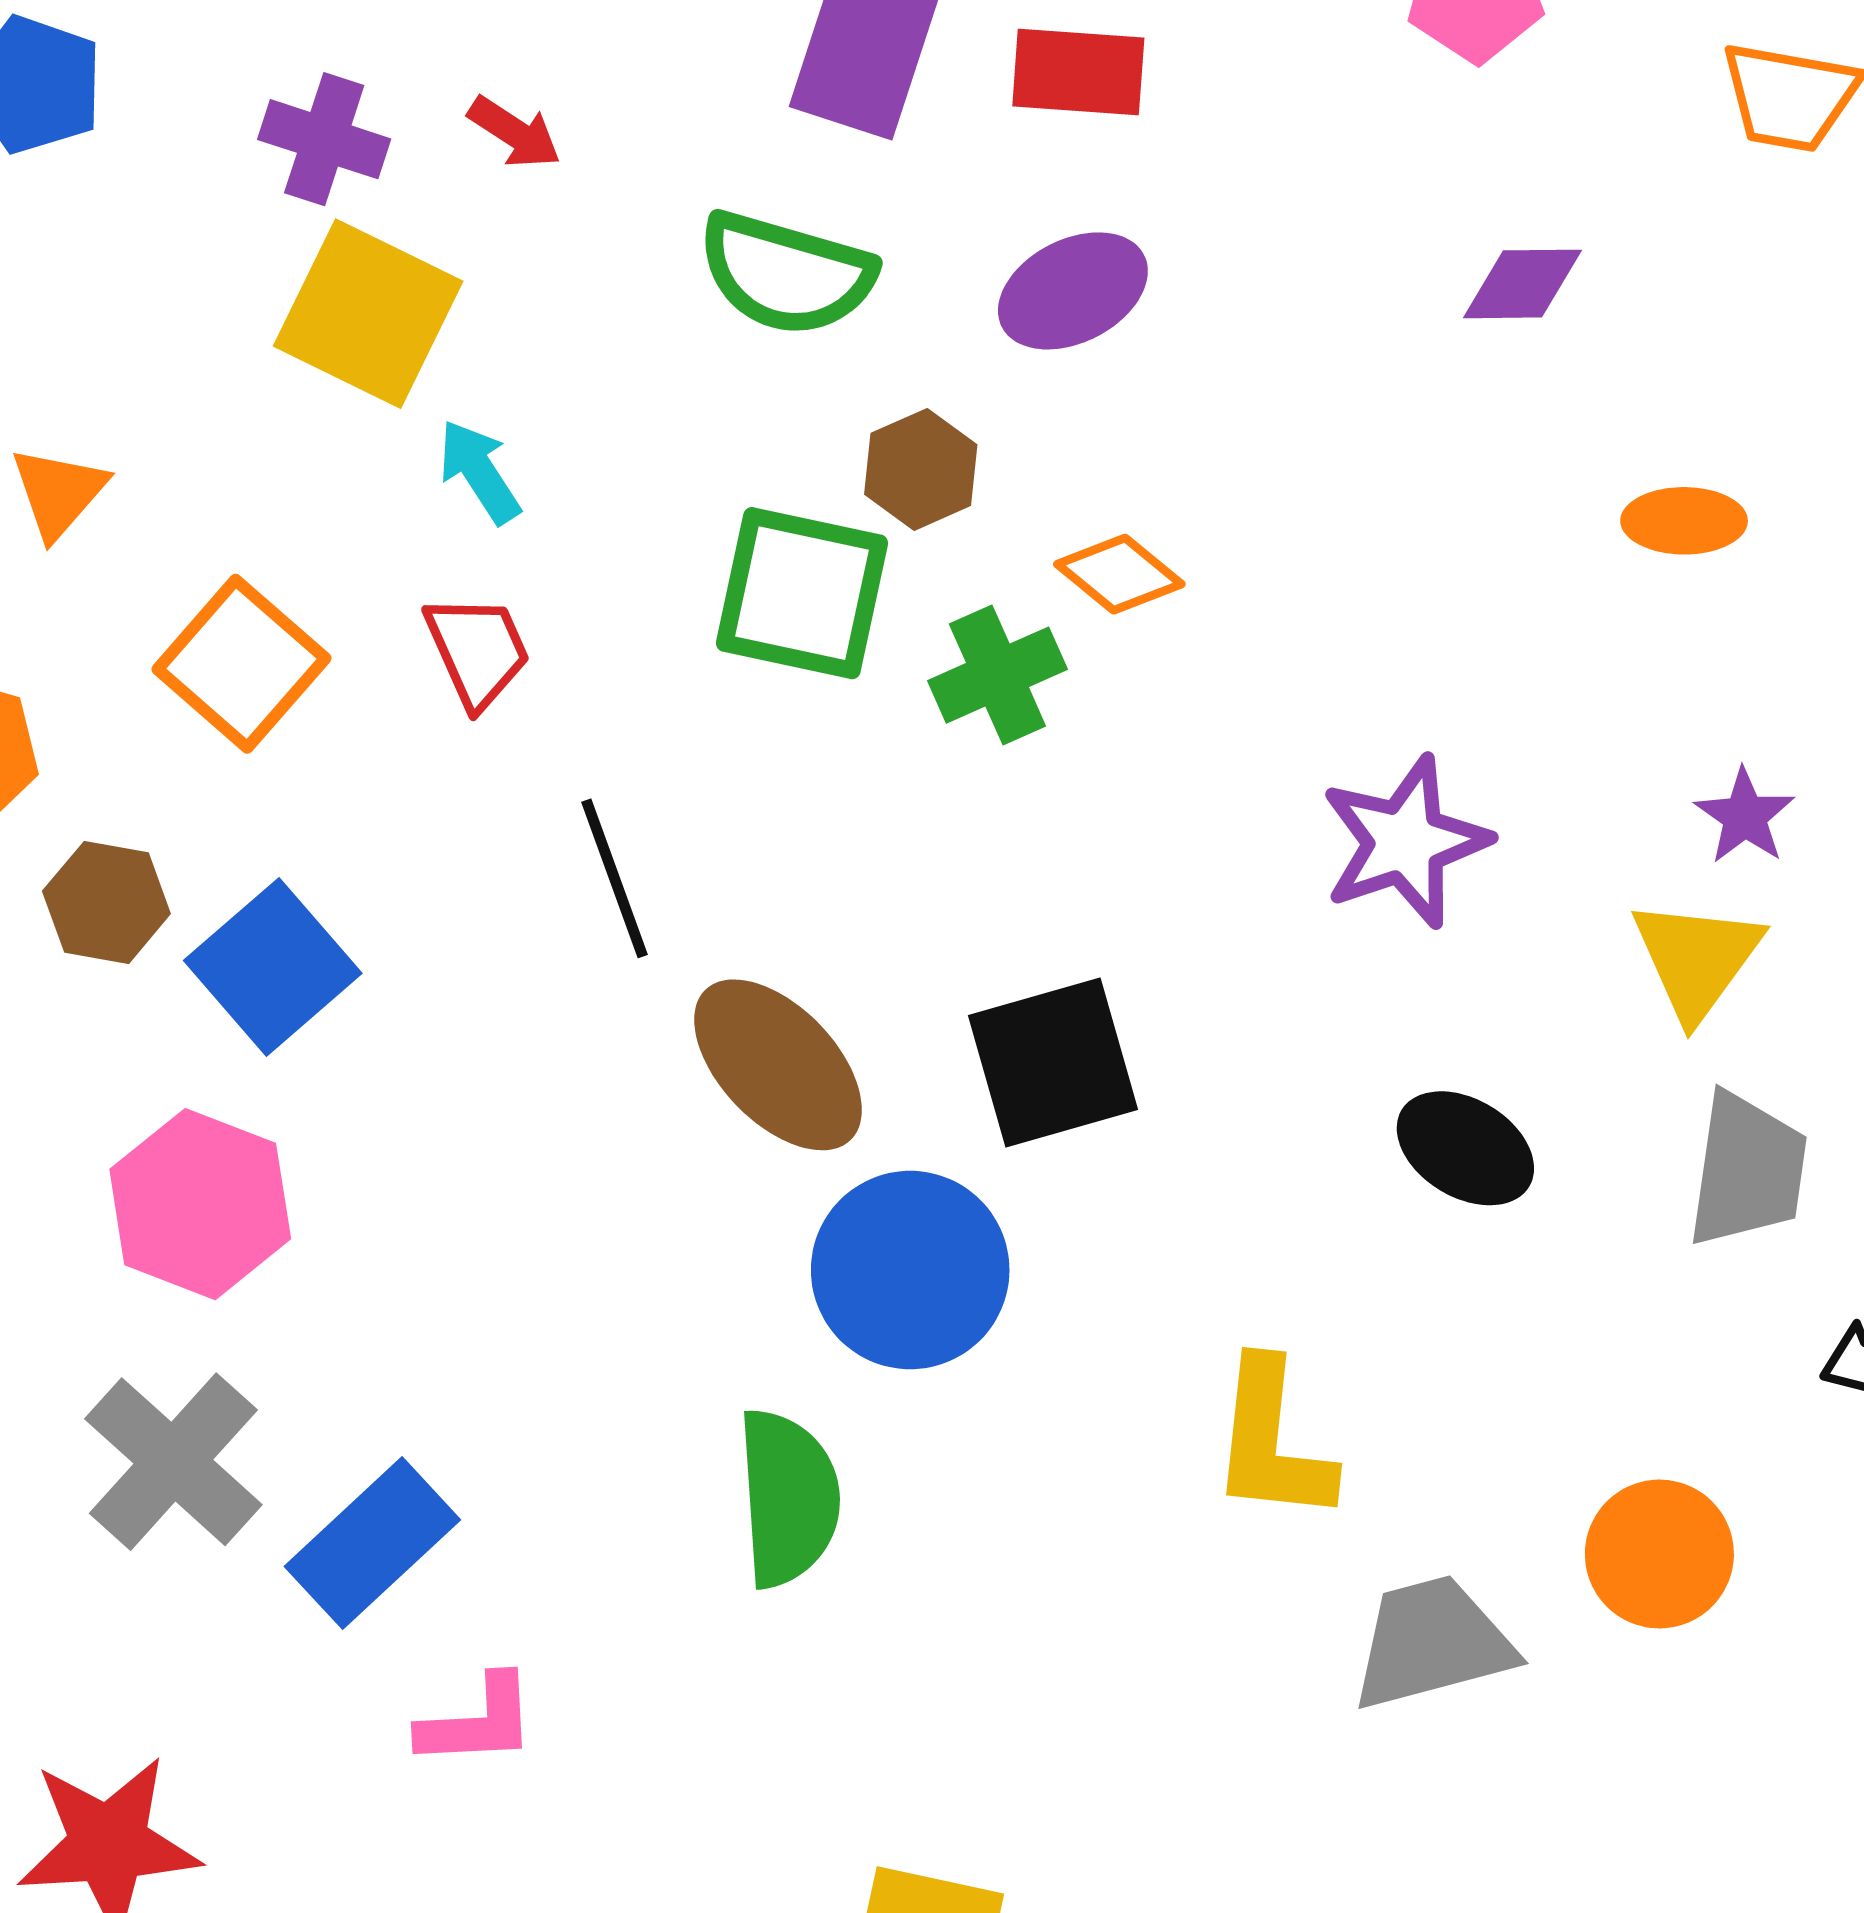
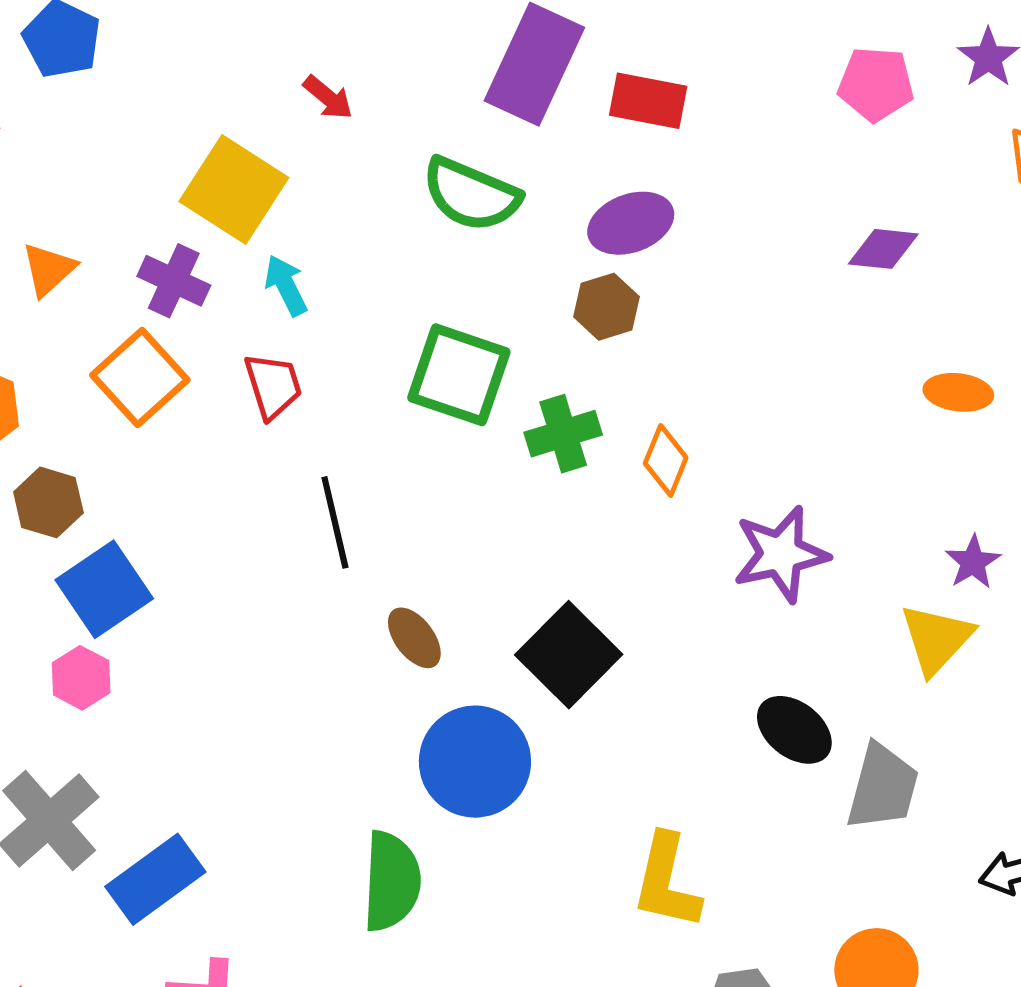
purple cross: (324, 139) -> (174, 281), moved
brown hexagon: (921, 469) -> (606, 307), moved
orange diamond: (1119, 574) -> (666, 461), moved, turned 66
blue square: (273, 967) -> (104, 589), moved
black square: (1053, 1062) -> (569, 655), turned -36
brown ellipse: (778, 1065) -> (414, 638), size x0.6
gray trapezoid: (1747, 1170) -> (883, 787), moved
pink hexagon: (200, 1204) -> (81, 678), size x0.6

